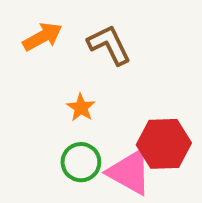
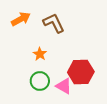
pink triangle: (129, 172) -> (64, 86), size x0.7

